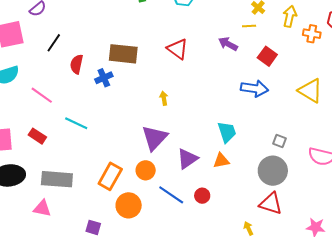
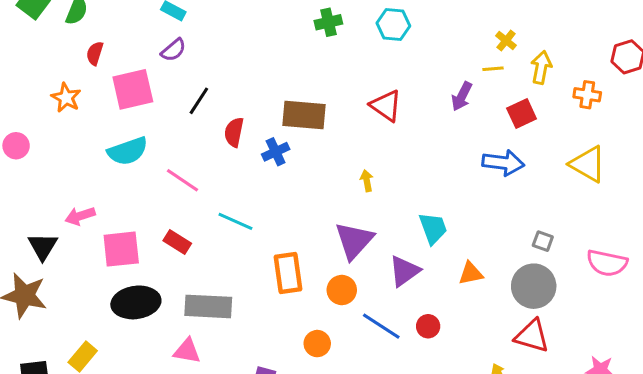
yellow arrow: (290, 16) -> (541, 67), moved
orange cross: (312, 34) -> (587, 95), moved
purple arrow: (228, 44) -> (462, 96), turned -90
red square: (267, 56) -> (522, 114), turned 30
cyan trapezoid: (227, 132) -> (433, 228), moved
orange triangle: (221, 161) -> (471, 273), moved
orange rectangle: (110, 176) -> (288, 273), moved, turned -36
orange circle: (129, 205) -> (317, 344), size x0.7

